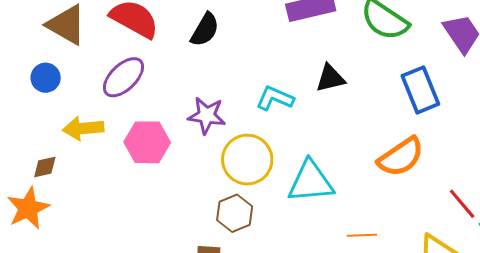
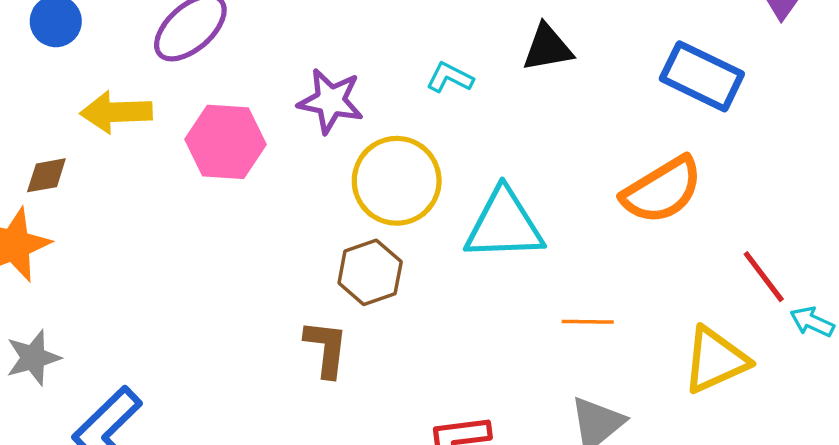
blue rectangle: (420, 90) -> (702, 76), turned -45
cyan L-shape: (275, 98) -> (450, 78), size x0.7

